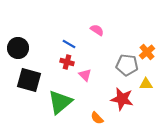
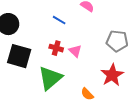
red cross: (67, 62) -> (56, 48), moved
red star: (122, 99) -> (112, 75), turned 30

